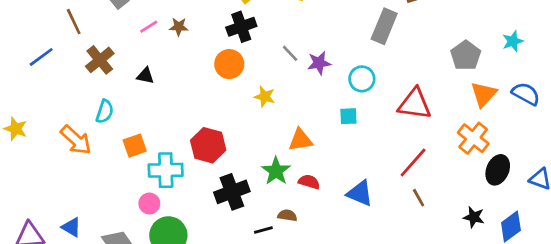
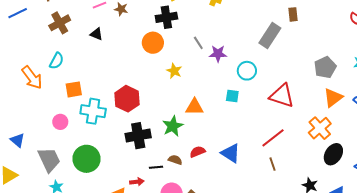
black triangle: (145, 76) -> (97, 34), moved
red semicircle: (309, 182) -> (197, 152), moved, turned -49
pink circle: (149, 203) -> (60, 122), moved

